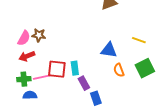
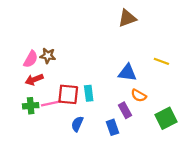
green square: (145, 68) -> (166, 118), moved
orange semicircle: (119, 70) -> (139, 95), turned -40
purple rectangle: (84, 83) -> (125, 110), moved
blue semicircle: (30, 95) -> (77, 124), moved, turned -64

